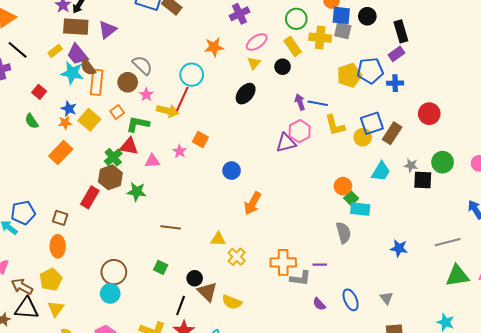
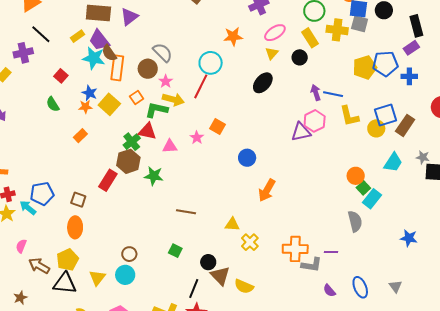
yellow arrow: (168, 111) -> (173, 99), moved
orange rectangle: (61, 153) -> (80, 136), size x0.6
cyan rectangle: (360, 209) -> (372, 199), turned -60
brown circle: (114, 272) -> (129, 254), size x0.6
black triangle: (27, 308) -> (65, 283), moved
yellow triangle: (56, 309) -> (97, 278), moved

